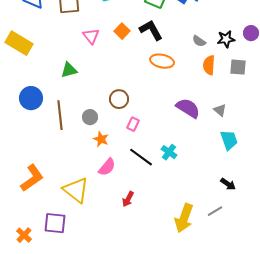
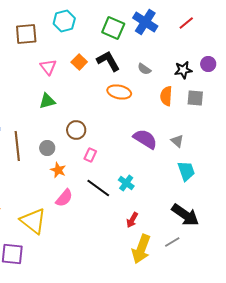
gray semicircle: (199, 41) -> (144, 69), moved
green triangle: (69, 70) -> (47, 101), moved
black arrow: (228, 184) -> (185, 215), size x1.8
red arrow: (128, 199) -> (132, 220), moved

